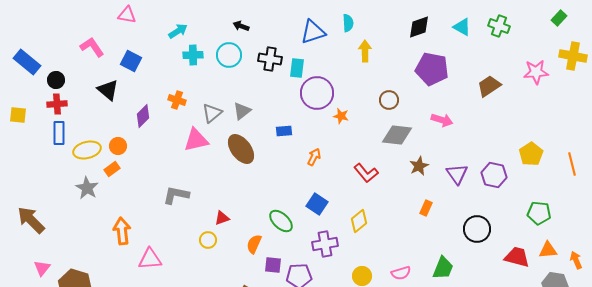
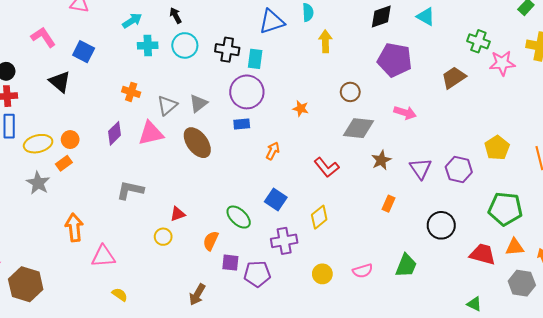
black arrow: (241, 26) -> (176, 15), moved, turned 42
green cross: (499, 26) -> (478, 41), moved
purple circle: (317, 93) -> (247, 92), moved
purple diamond: (143, 116) -> (115, 133), moved
green pentagon: (539, 213) -> (505, 209), size x1.4

